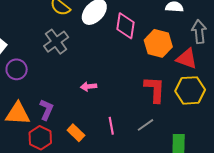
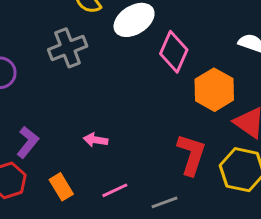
pink arrow: (89, 87) -> (96, 140), moved
pink line: (111, 126) -> (115, 190), turned 60

